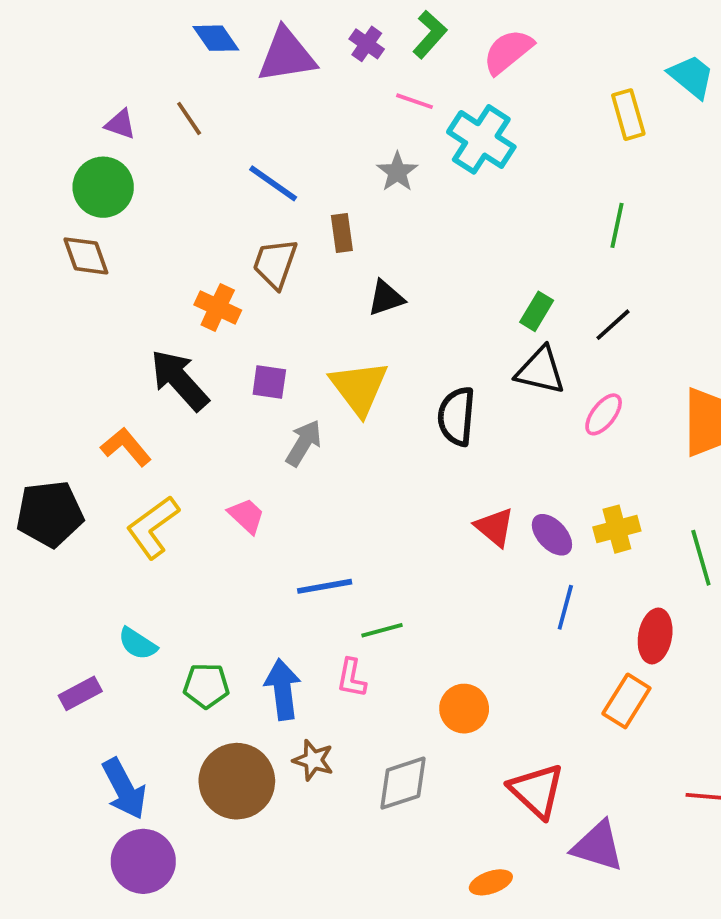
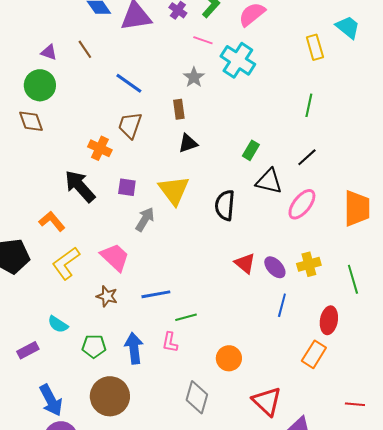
brown rectangle: (342, 233) -> (179, 109), moved
green rectangle: (537, 311) -> (251, 150), moved
pink ellipse: (604, 414) -> (302, 204), size x1.4
pink trapezoid: (246, 516) -> (115, 257), size x1.5
brown star: (313, 760) -> (107, 296), moved
gray diamond: (403, 783) -> (197, 397), turned -56

